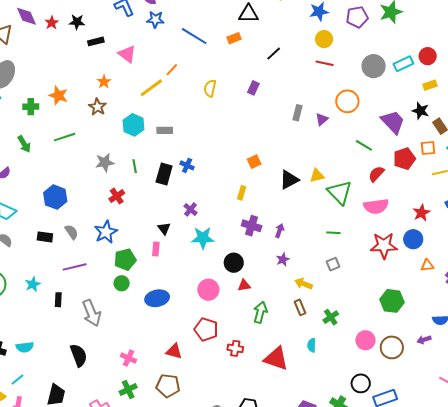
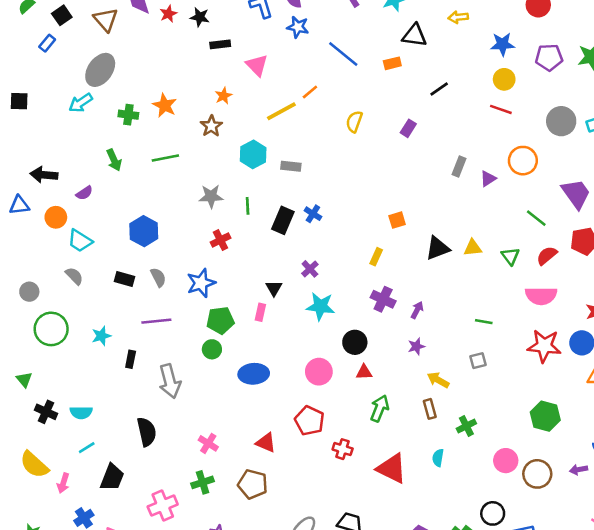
green triangle: (340, 192) -> (510, 256), moved, size x0.6
cyan line: (17, 380) -> (87, 448), moved

